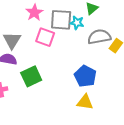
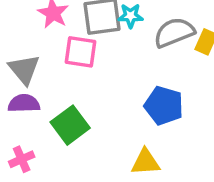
yellow triangle: (85, 102) -> (145, 162), moved

